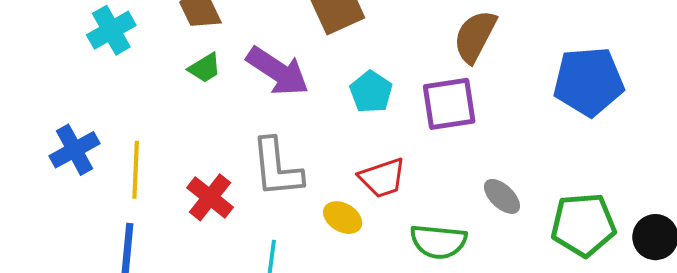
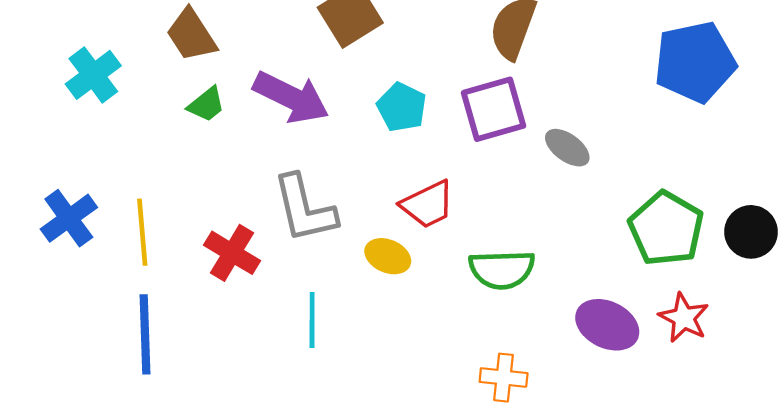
blue pentagon: (589, 82) -> (695, 62), moved
gray ellipse: (502, 196) -> (567, 148), moved
green pentagon: (583, 225) -> (666, 229), turned -30

